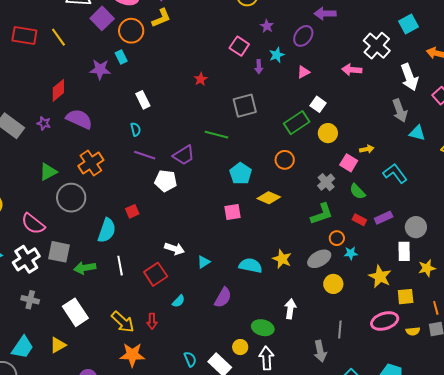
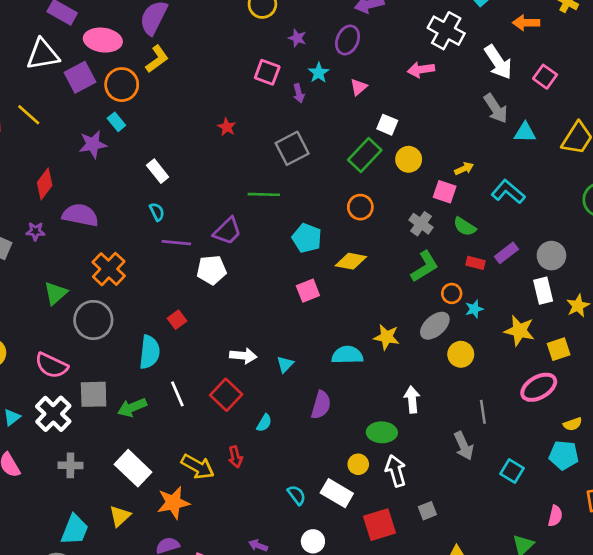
purple square: (102, 18) -> (80, 77), turned 30
yellow semicircle: (413, 331) -> (573, 424), moved
orange star: (132, 355) -> (173, 503), moved

